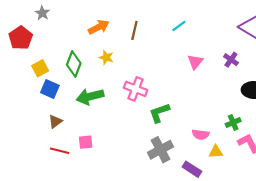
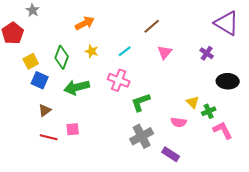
cyan line: (179, 26) -> (125, 51), moved
brown line: (134, 30) -> (152, 26), moved, turned 36
pink triangle: (195, 62) -> (165, 52), moved
yellow triangle: (216, 152) -> (193, 102), moved, turned 48

